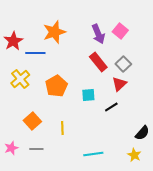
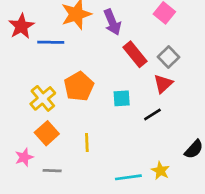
purple arrow: (98, 34) -> (112, 22), moved
yellow cross: (20, 79) -> (43, 98), moved
pink star: (11, 148) -> (24, 157), moved
yellow star: (134, 155) -> (160, 171), moved

